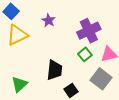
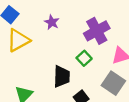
green square: (85, 54) -> (84, 58), moved

